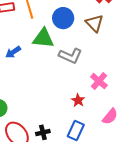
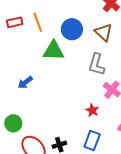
blue arrow: (13, 52) -> (25, 82), moved
gray L-shape: (70, 56) -> (97, 64), moved, turned 85

